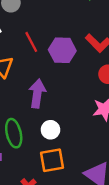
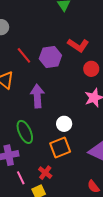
white circle: (50, 130) -> (64, 124), moved

